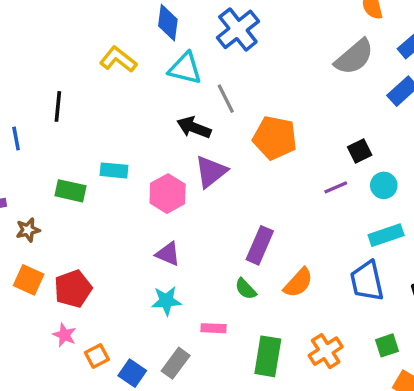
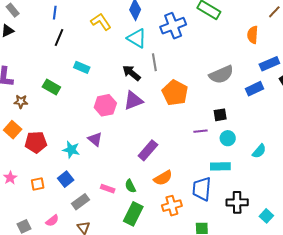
gray semicircle: (354, 57) -> (221, 75), moved
blue line: (16, 139) -> (55, 13), moved
cyan rectangle: (114, 170) -> (82, 67), moved
green semicircle: (246, 289) -> (130, 186), moved
cyan star: (166, 301) -> (71, 150), moved
pink star: (64, 335) -> (10, 178), moved
orange cross: (326, 351) -> (172, 206), moved
blue square: (132, 373) -> (66, 179), moved

